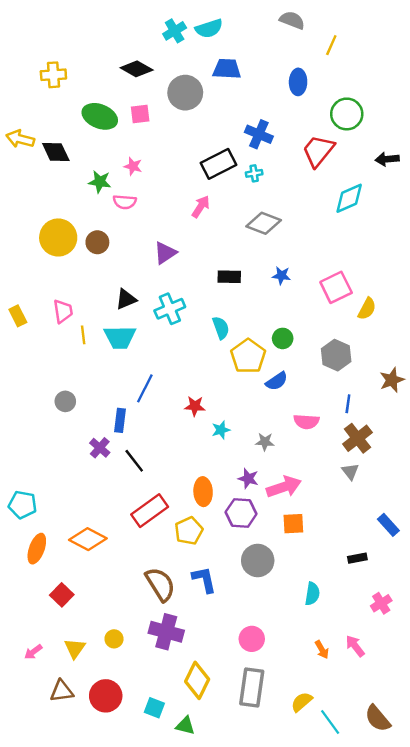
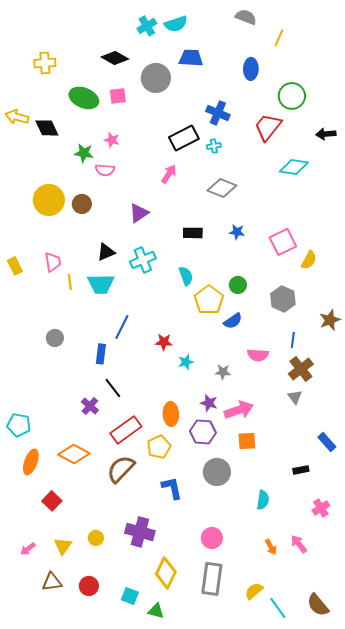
cyan diamond: (349, 198) -> (294, 167), turned 32
purple cross: (100, 448) -> (90, 406), moved
brown semicircle: (160, 584) -> (121, 469), moved, turned -104
red circle: (106, 696) -> (89, 586), size x0.7

